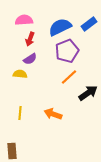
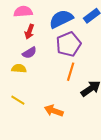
orange line: (69, 77) -> (71, 72), turned -30
yellow line: (20, 113) -> (18, 100), moved, turned -64

